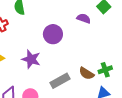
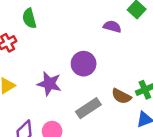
purple circle: (53, 34) -> (84, 64), moved

